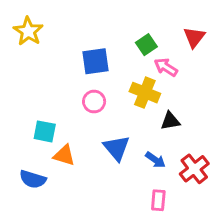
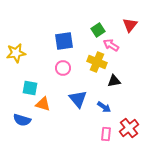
yellow star: (28, 31) -> (16, 53), moved, turned 30
red cross: (194, 169) -> (129, 128), moved

